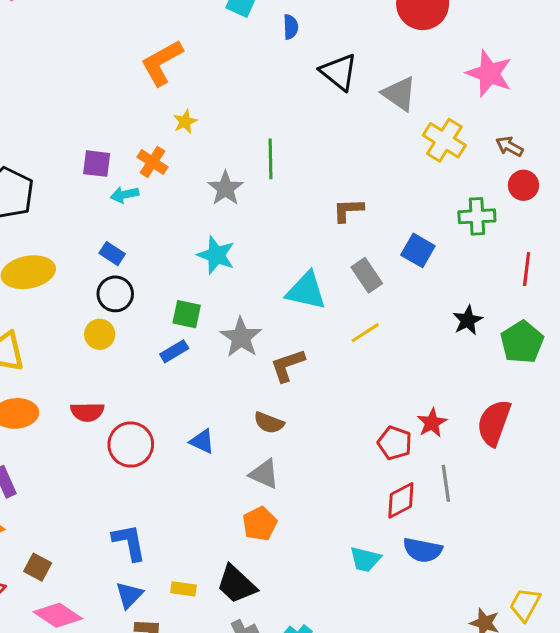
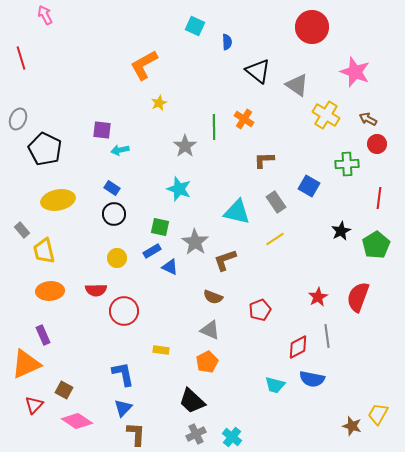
orange cross: (152, 162) -> (244, 119), moved
yellow circle: (100, 334) -> (117, 258), moved
blue triangle: (202, 441) -> (170, 267), moved
red pentagon: (395, 443) -> (260, 310), moved, turned 30
yellow rectangle: (184, 589) -> (161, 350), moved

